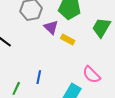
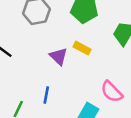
purple triangle: (51, 27) -> (58, 56), moved

